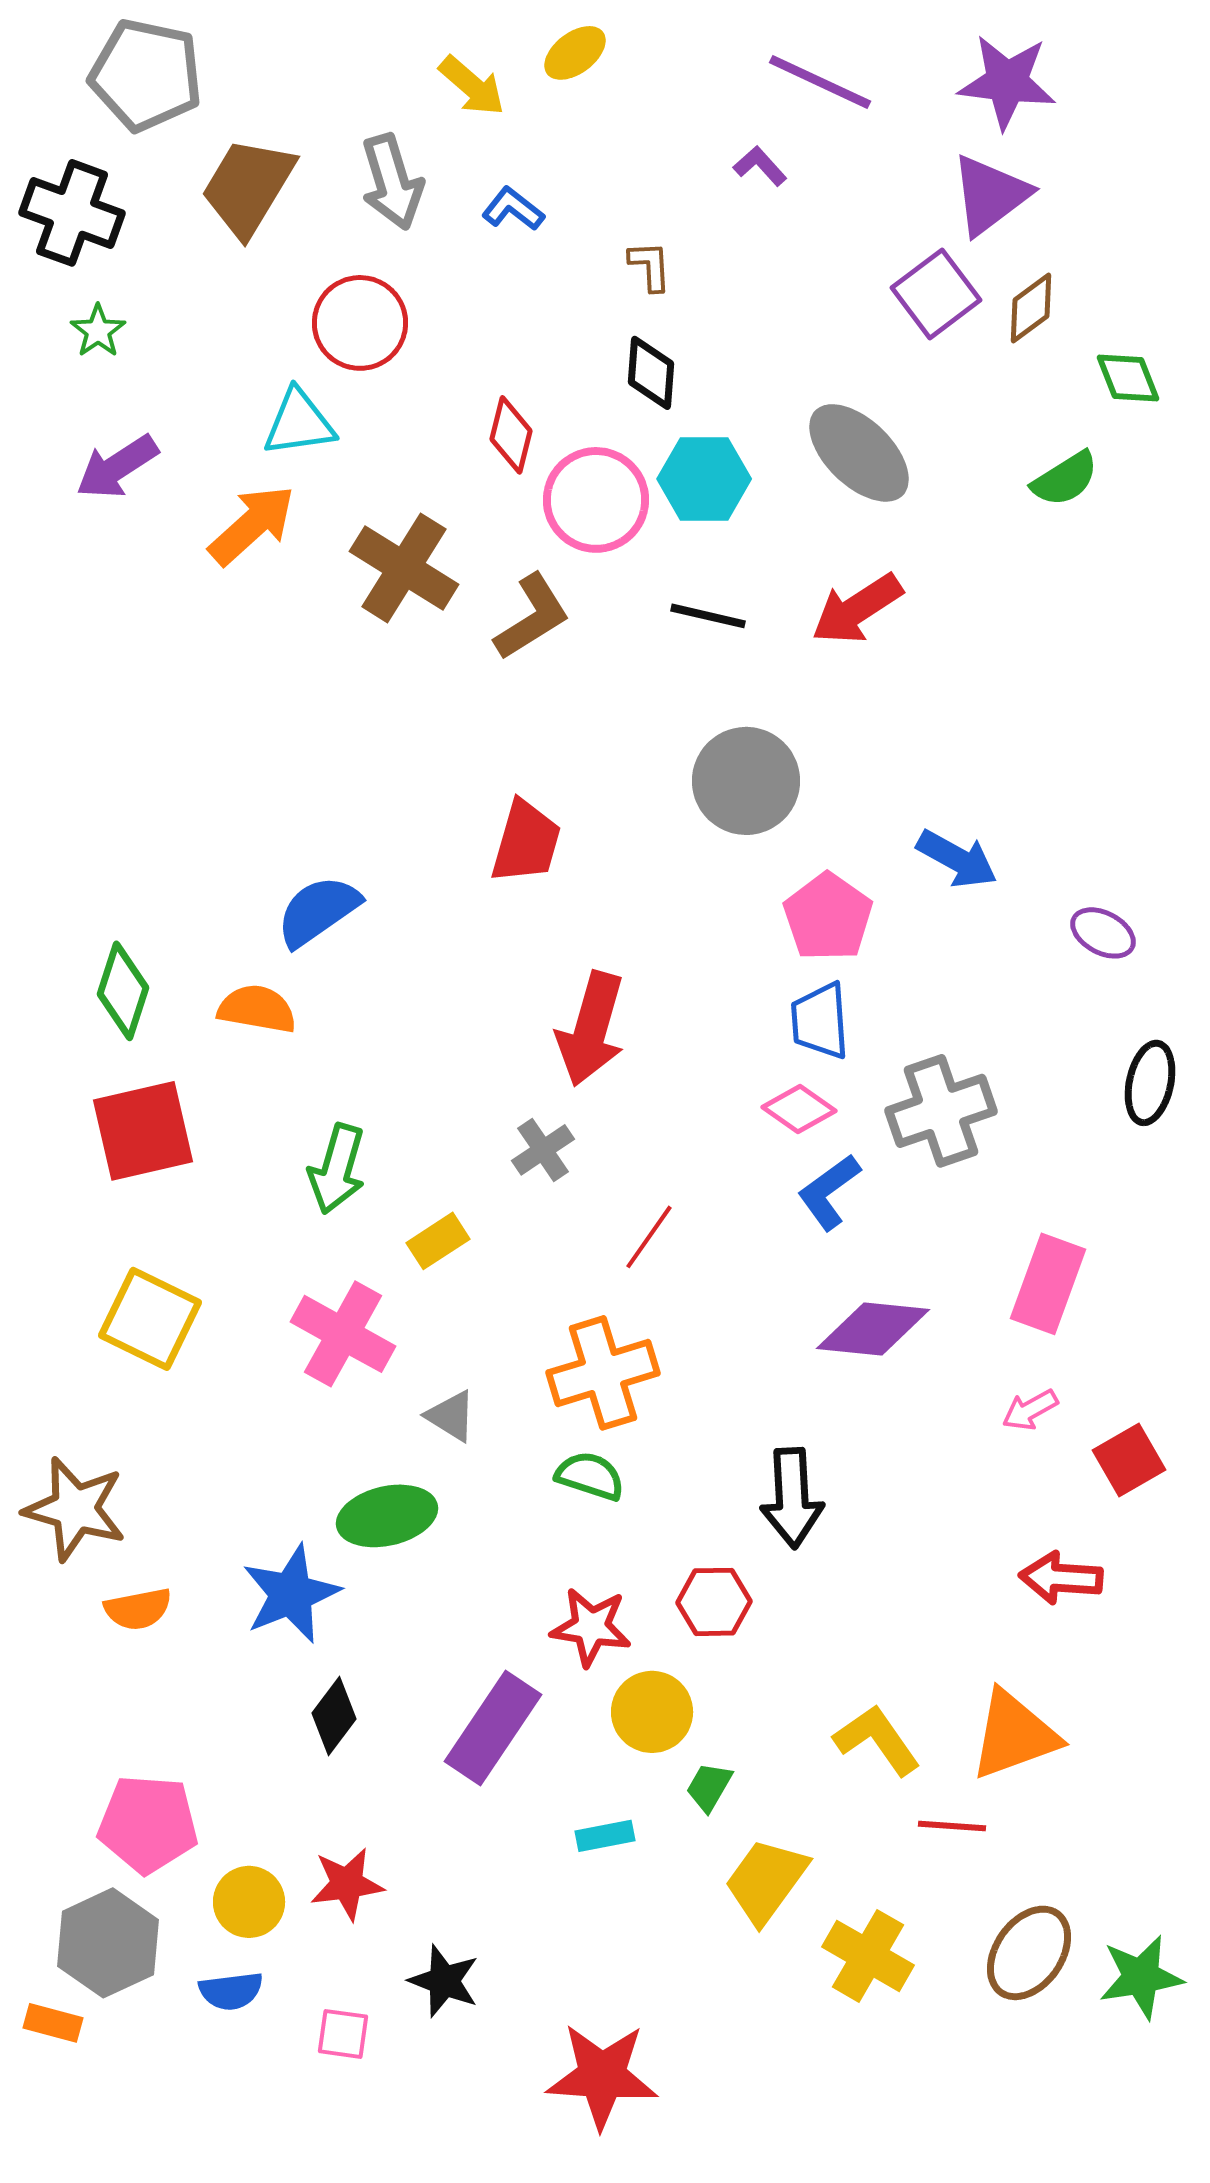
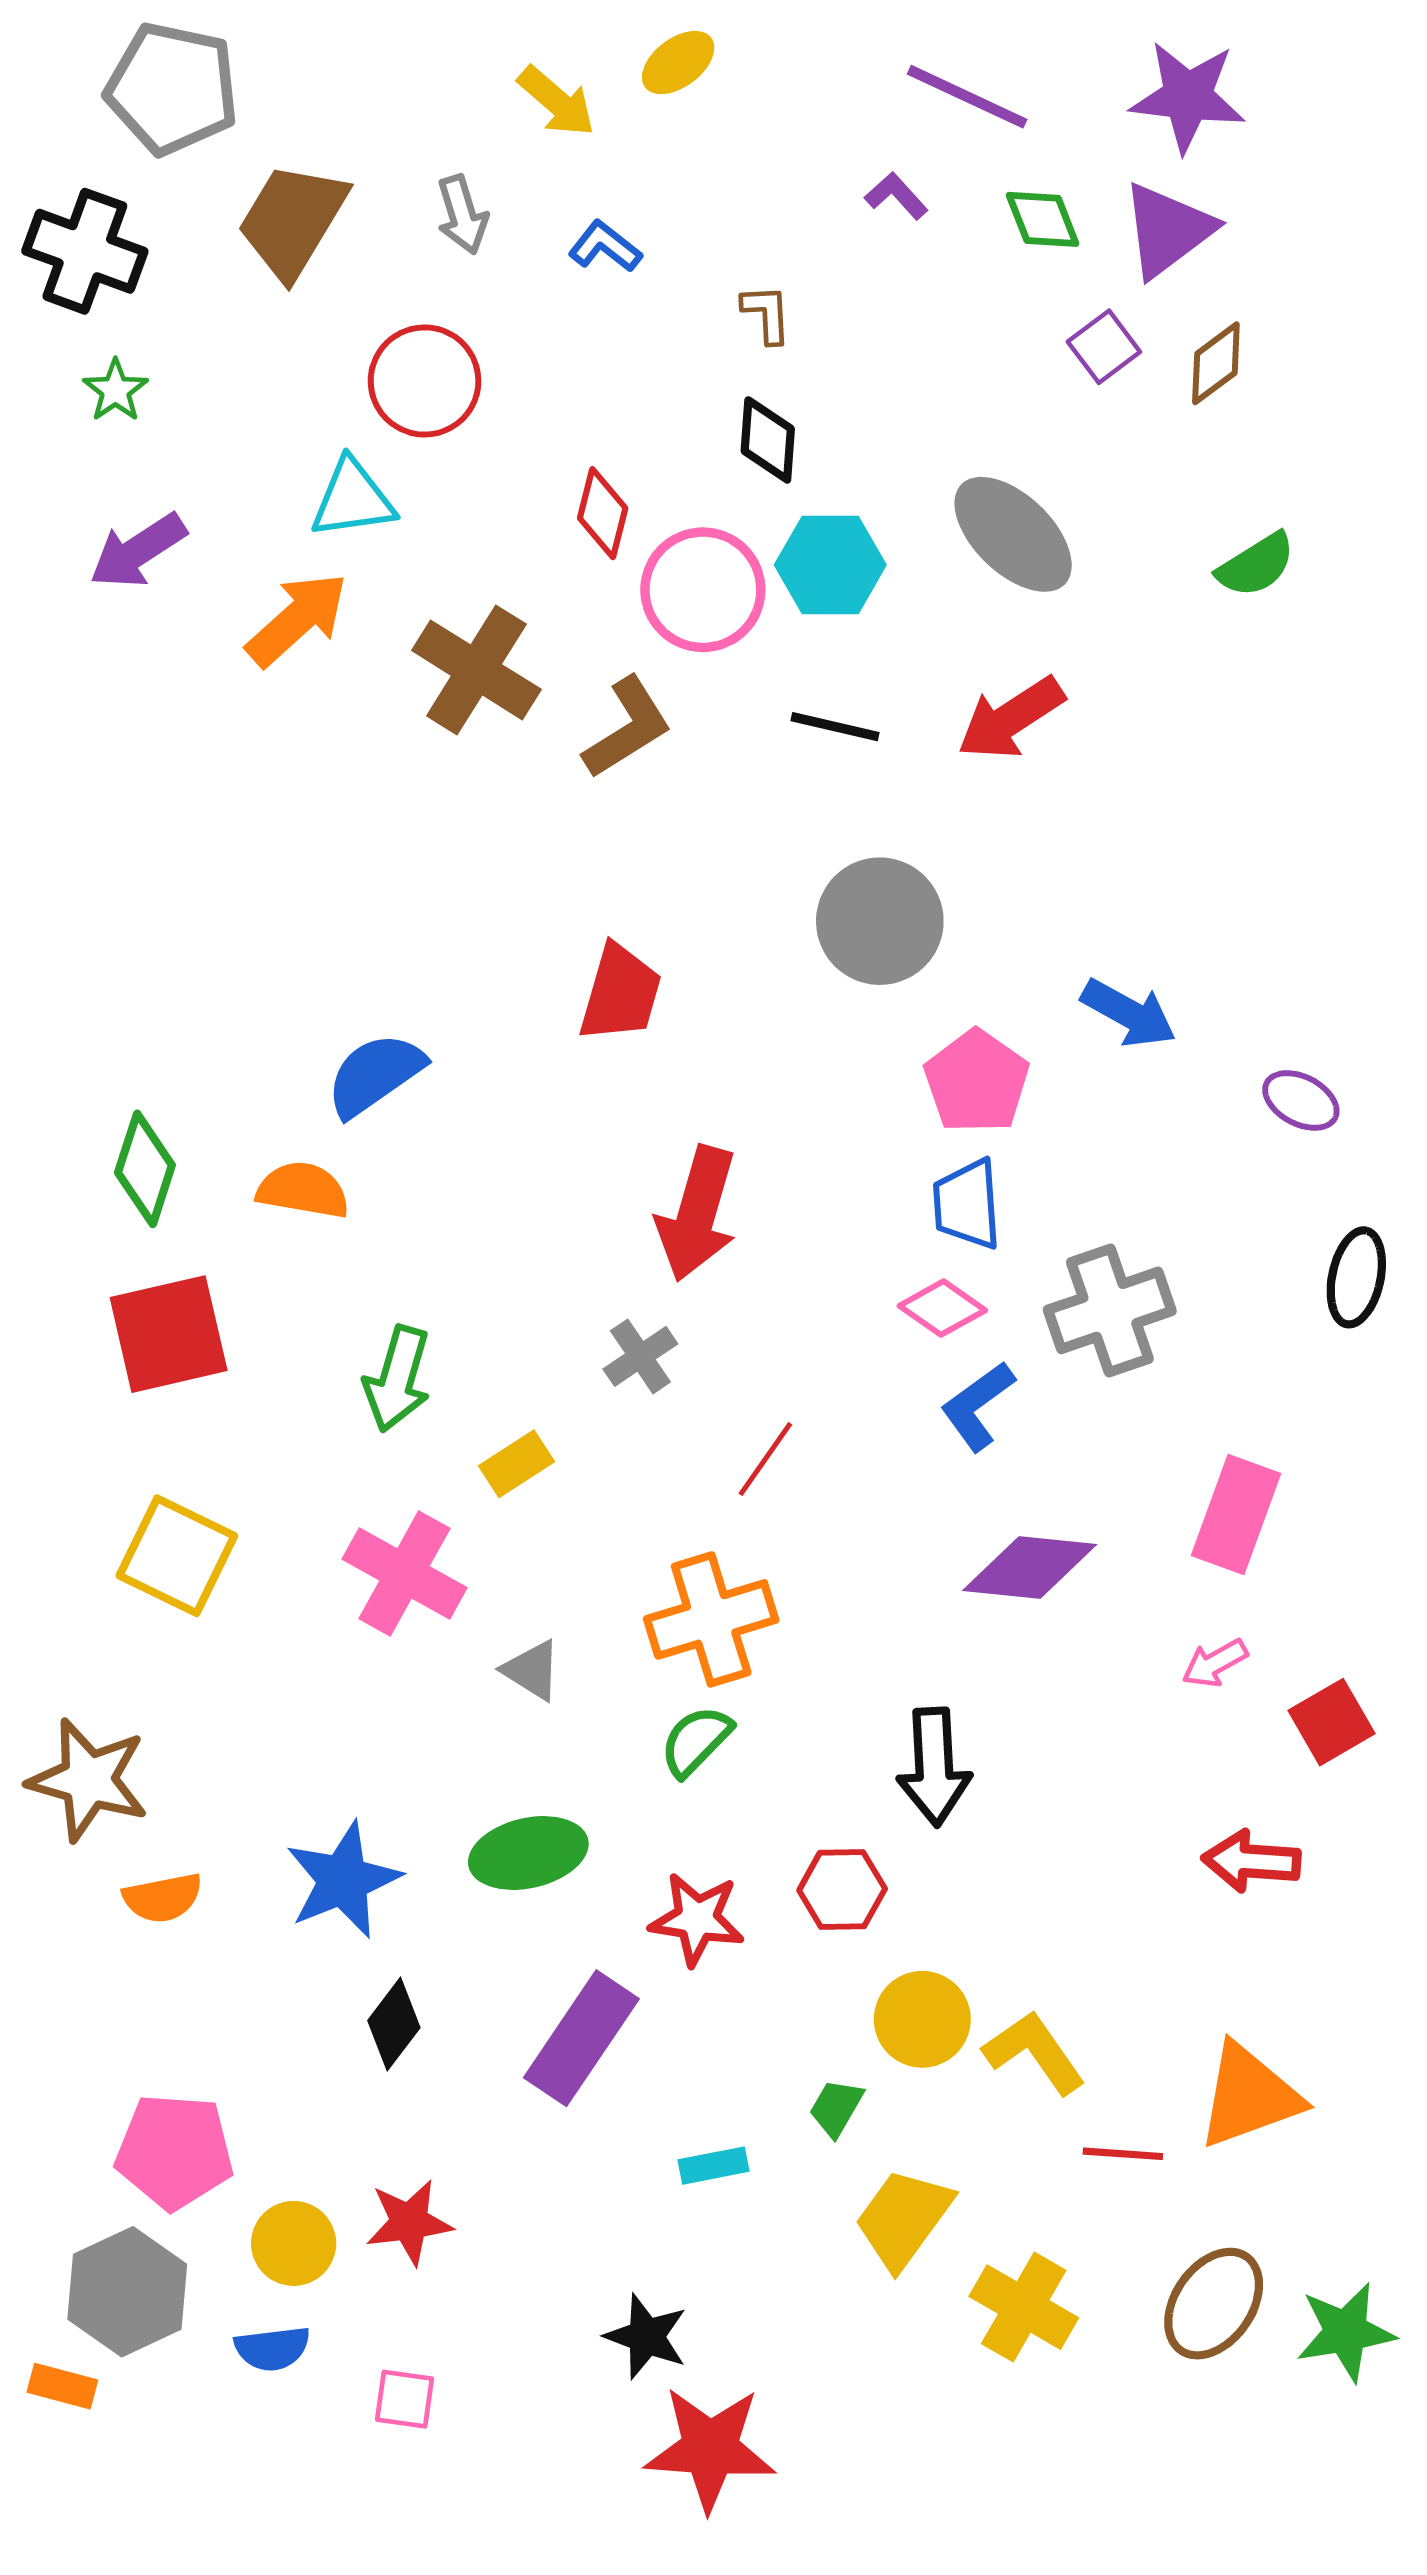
gray arrow: (392, 182) -> (462, 215), size x0.7
purple square: (936, 294) -> (1104, 347), size x0.7
green diamond: (1128, 378) -> (1043, 219), moved
green semicircle: (590, 1476) -> (696, 1741), turned -64
green ellipse: (387, 1516) -> (528, 1853), moved
yellow circle: (652, 1712) -> (922, 2019), moved
orange triangle: (1014, 1735) -> (1249, 2096), moved
black star: (444, 1981) -> (646, 2337), moved

